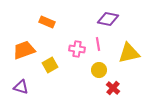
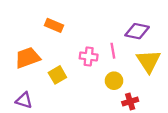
purple diamond: (108, 19) -> (137, 31), moved
yellow triangle: (129, 53) -> (149, 61), turned -50
red cross: (113, 88) -> (130, 101), turned 32

